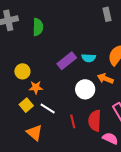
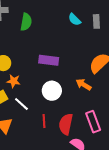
cyan semicircle: (89, 58) -> (75, 19), moved, turned 32
purple rectangle: (67, 61) -> (49, 60), turned 36
white circle: (85, 89) -> (52, 91), moved

